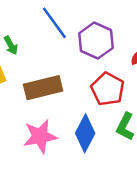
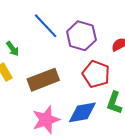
blue diamond: (85, 133) -> (82, 112), turned 60

